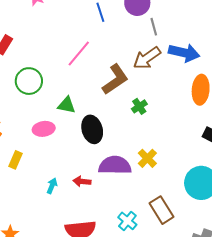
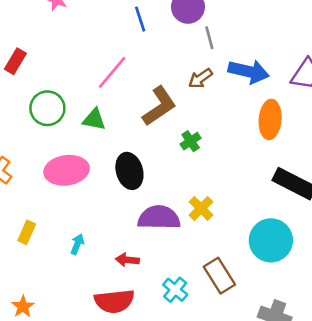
brown arrow: (147, 58) -> (200, 78), size x0.7
green triangle: (67, 105) -> (94, 119), moved
pink ellipse: (44, 129) -> (67, 170), size x1.5
yellow rectangle: (16, 160) -> (27, 232), moved
red arrow: (82, 181) -> (127, 260), moved

